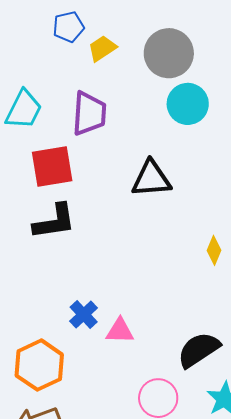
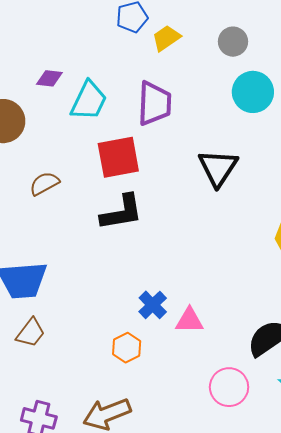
gray circle: (169, 53) -> (233, 42), size x0.6
black triangle: (151, 179) -> (218, 168), turned -51
orange hexagon: (39, 365) -> (127, 348), moved, size x0.6

